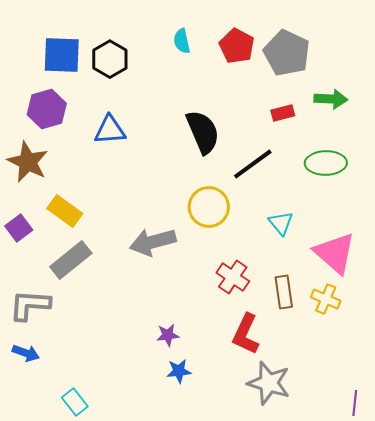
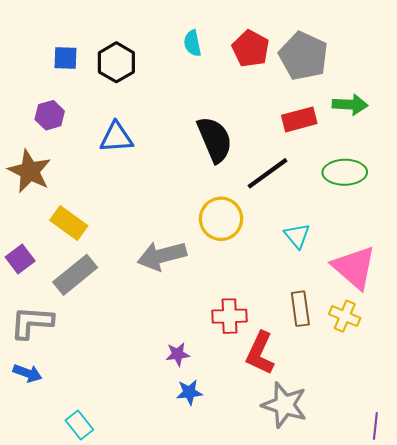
blue square: (62, 55) -> (66, 58), size x0.6
purple hexagon: (47, 109) -> (50, 115), size x0.7
red rectangle: (283, 113) -> (299, 119), size x1.4
purple square: (19, 228) -> (20, 259), moved
red cross: (233, 277) -> (229, 316), moved, turned -36

